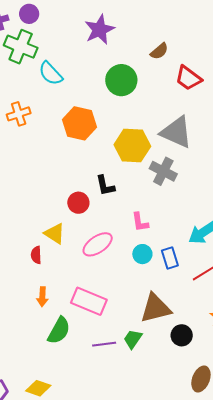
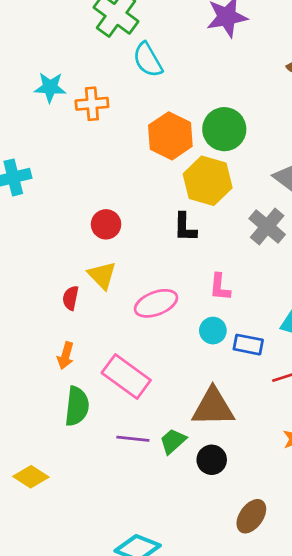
green circle: (121, 80) -> (224, 129), moved
yellow hexagon: (132, 145) -> (208, 181), moved
red circle: (78, 203) -> (106, 224), moved
blue rectangle: (170, 258) -> (248, 345), turned -75
green semicircle: (59, 331) -> (77, 406), turned -36
black circle: (182, 335) -> (212, 460), moved

